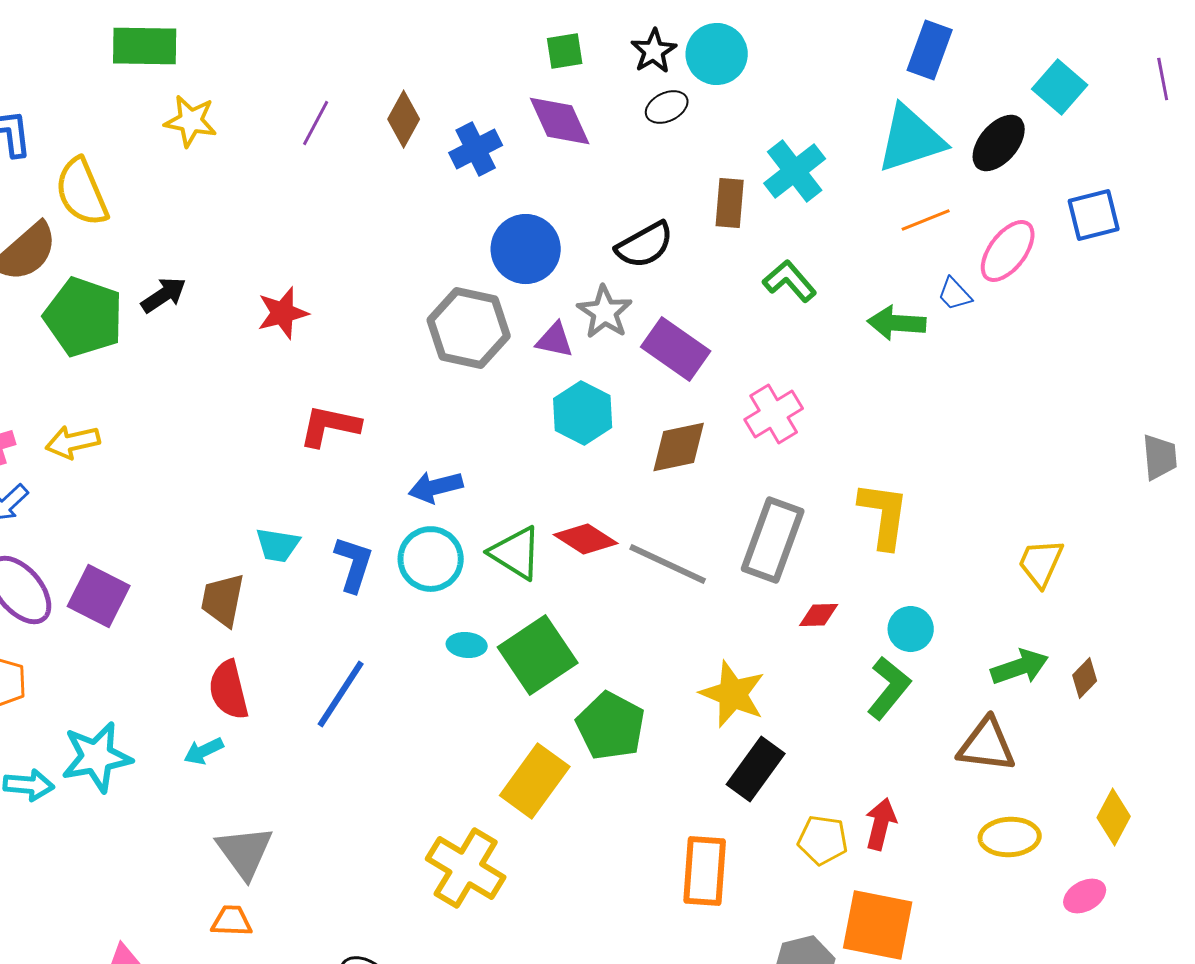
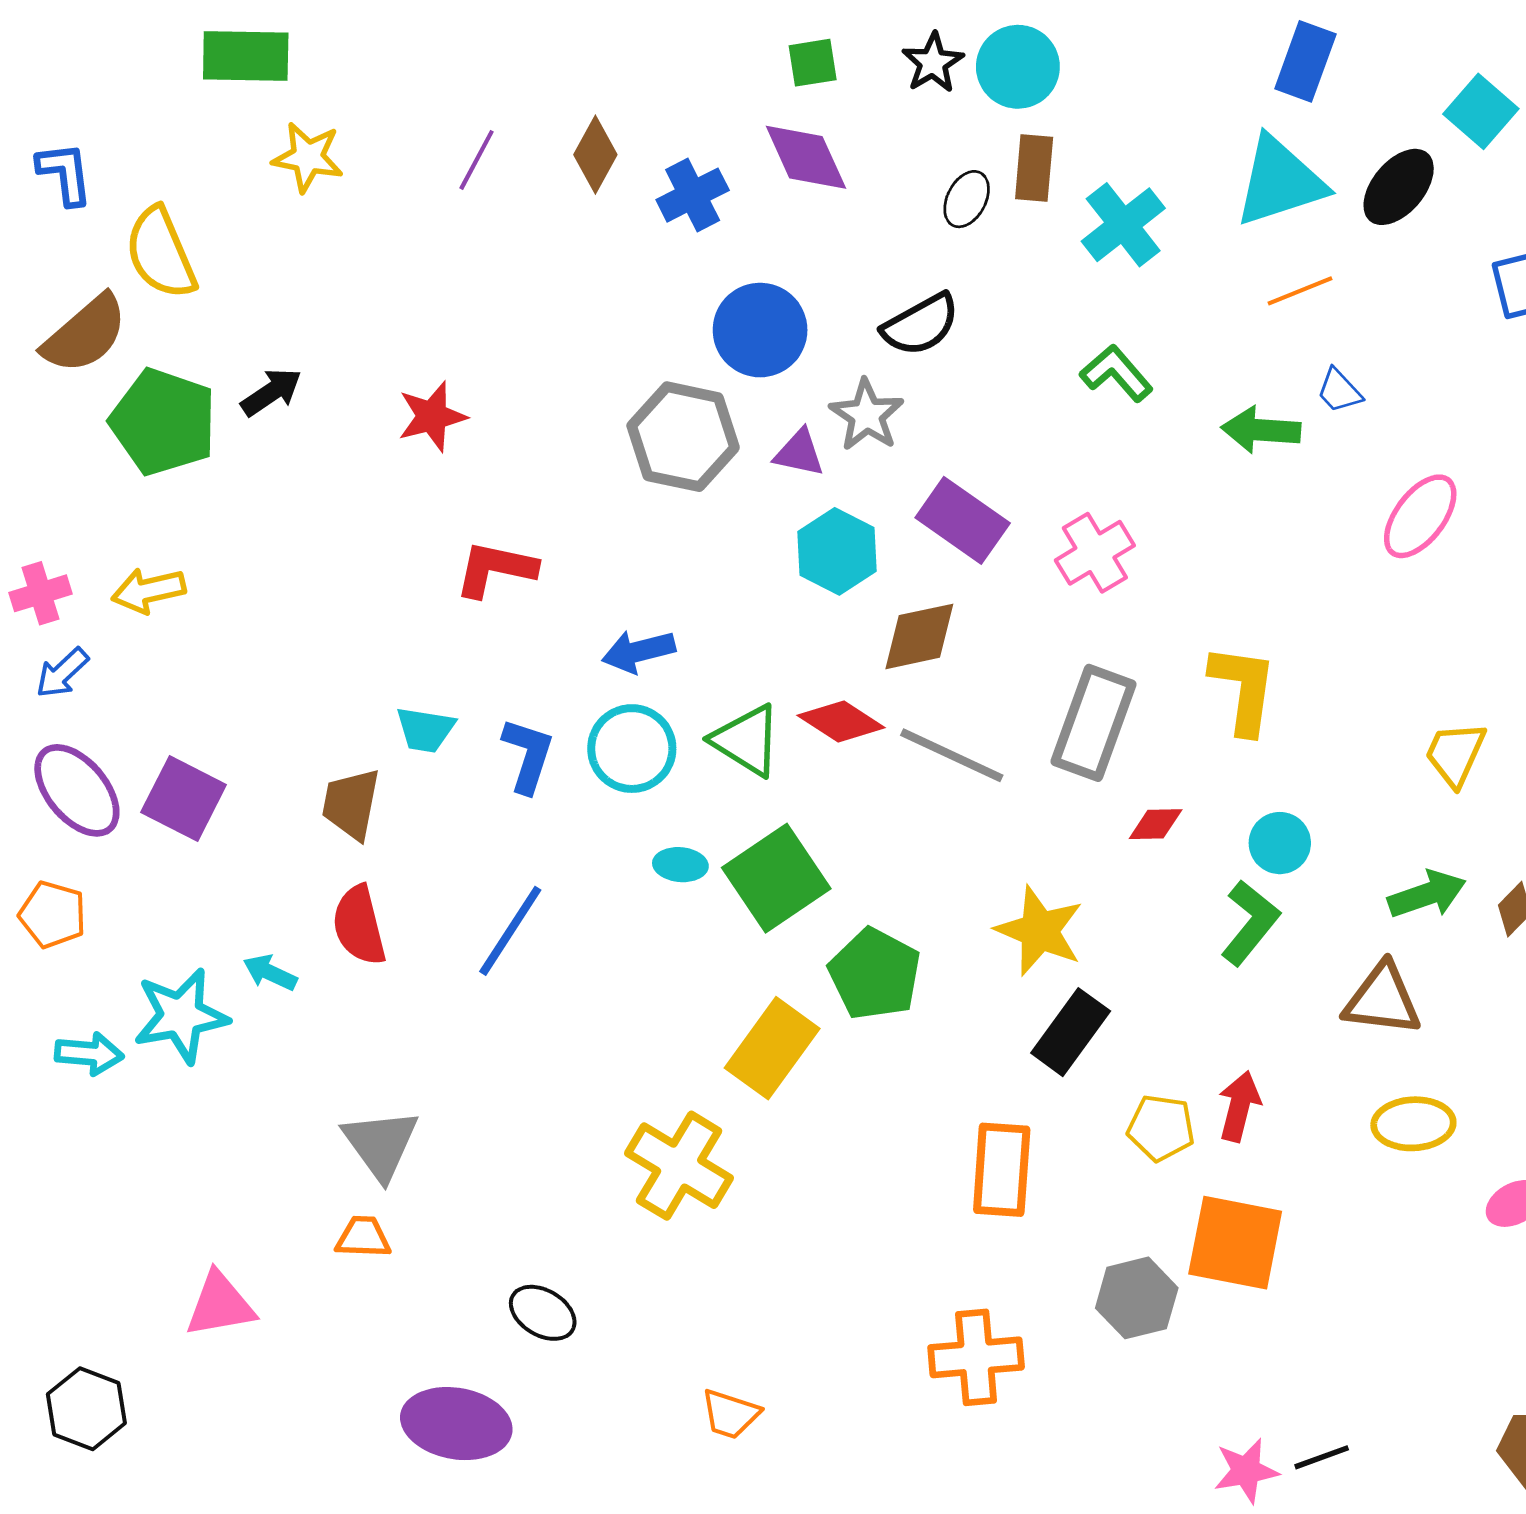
black ellipse: (667, 107) -> (967, 199), moved, turned -36
brown rectangle: (730, 203) -> (1034, 168), moved
pink ellipse: (1008, 251) -> (1420, 516), moved
purple rectangle: (676, 349) -> (963, 520), moved
brown diamond: (679, 447) -> (919, 636), moved
cyan arrow: (204, 751) -> (270, 973), moved, turned 51

